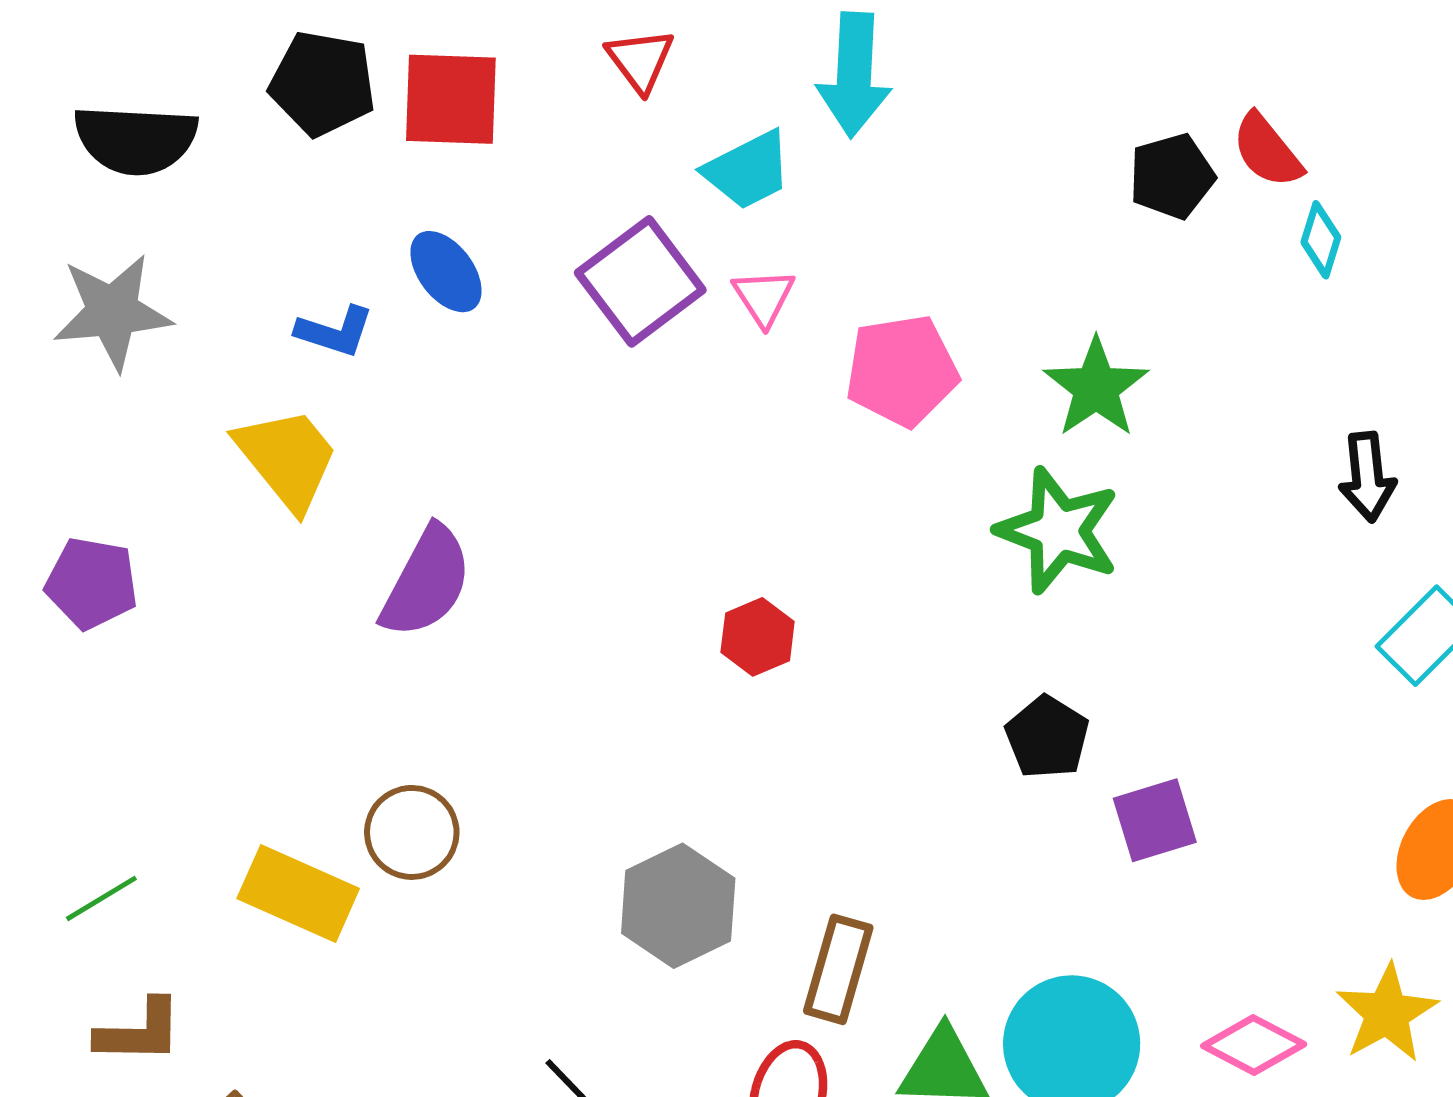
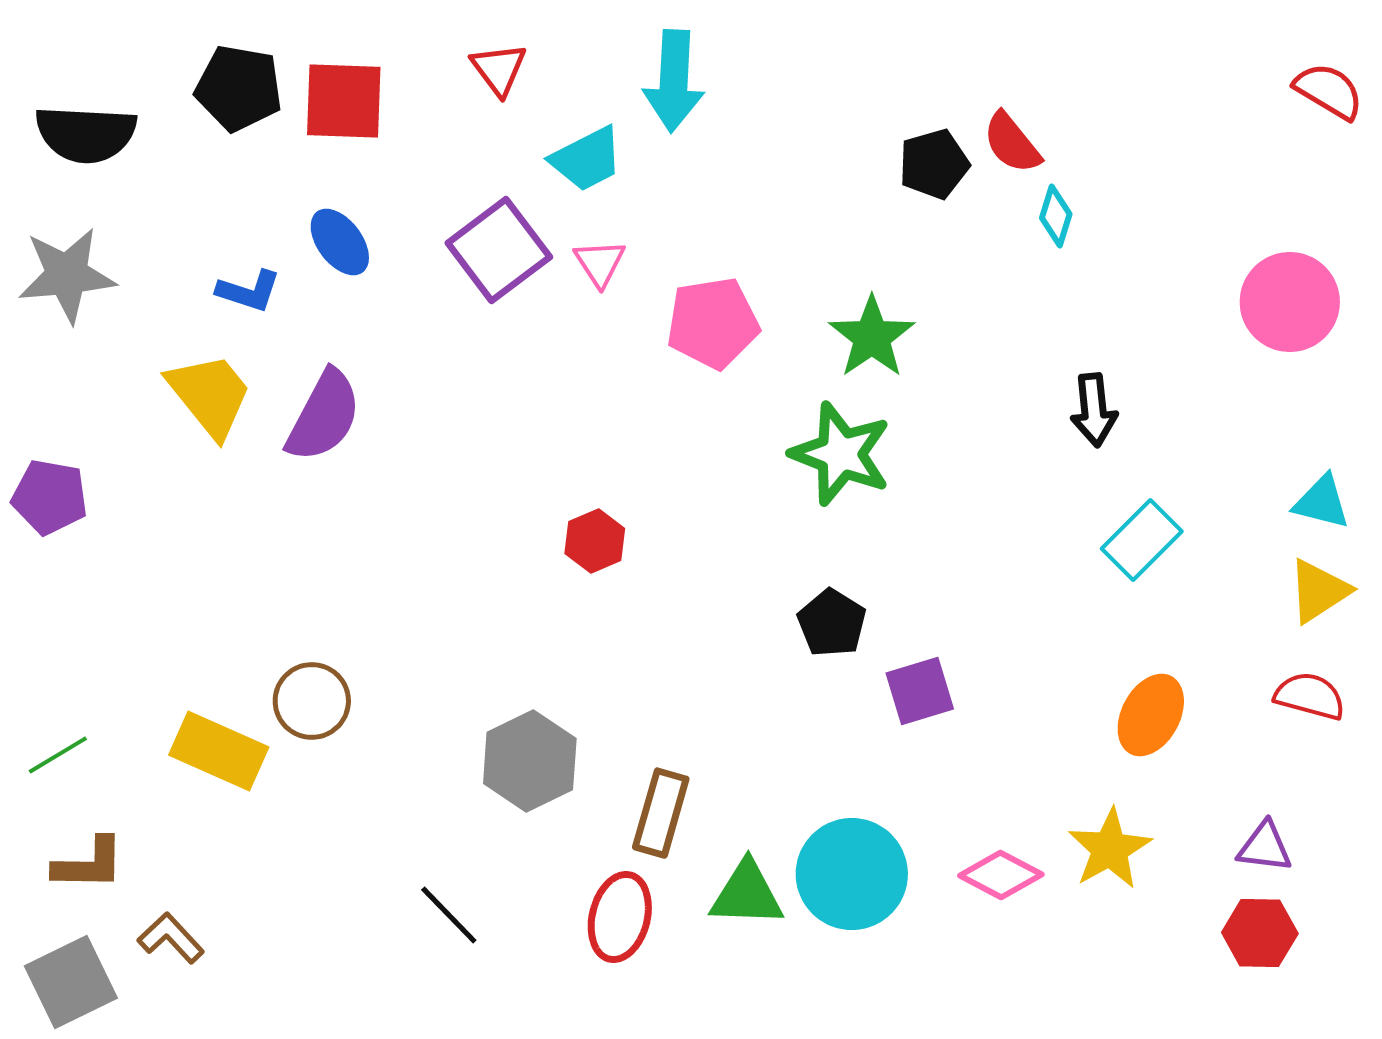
purple semicircle: (426, 582) -> (324, 416), moved

